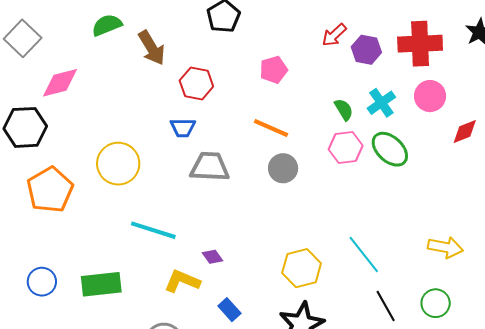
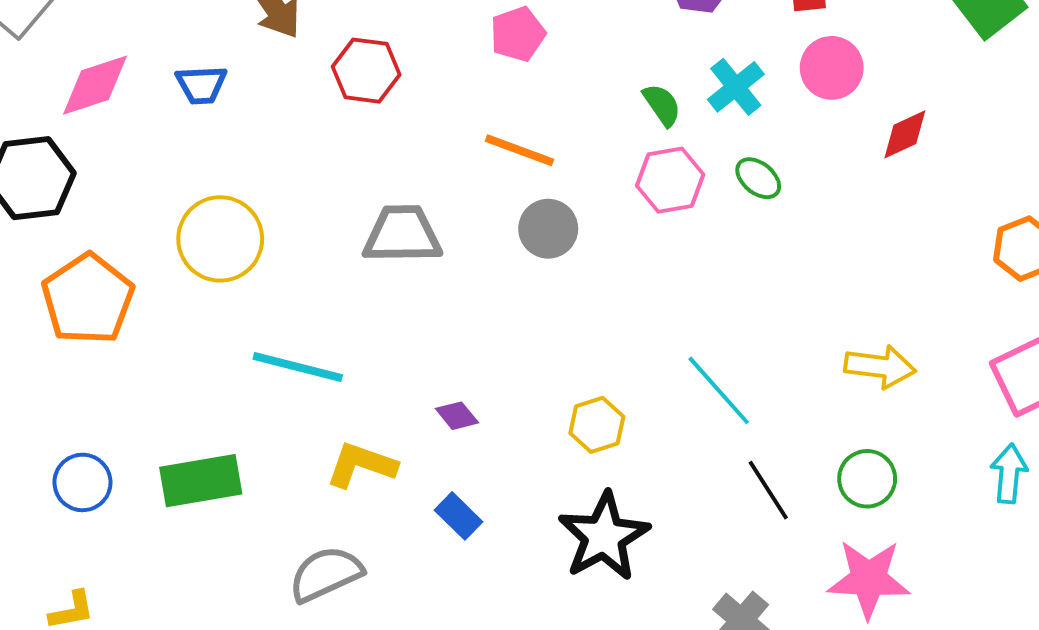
blue trapezoid: (183, 128) -> (201, 85), moved
green ellipse: (390, 149) -> (758, 178), size x0.6
purple diamond: (212, 257) -> (457, 416), moved
yellow hexagon: (302, 268) -> (597, 425), size x0.7

